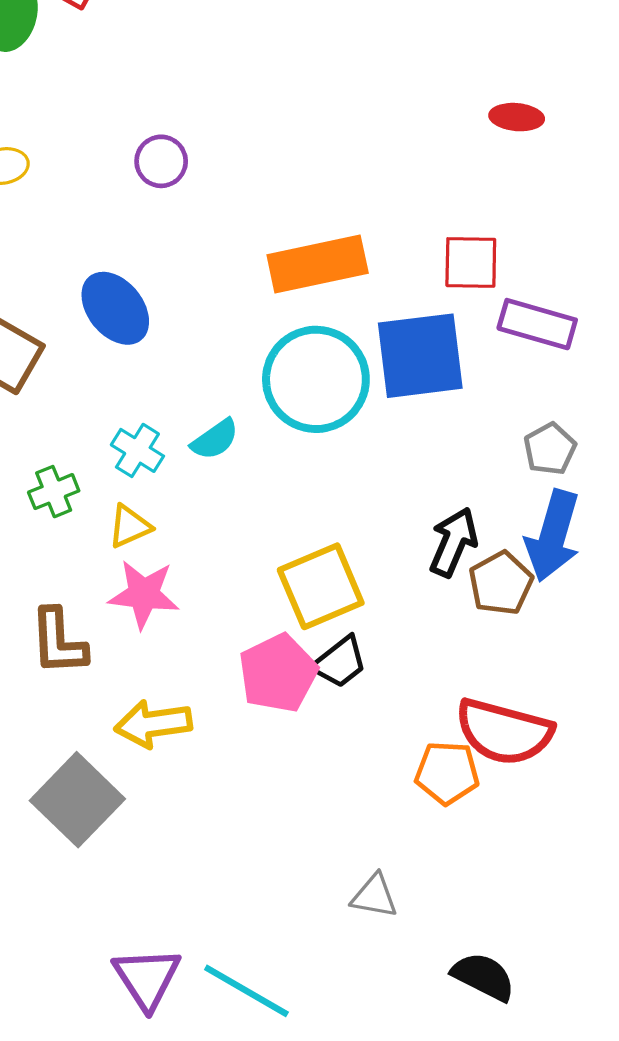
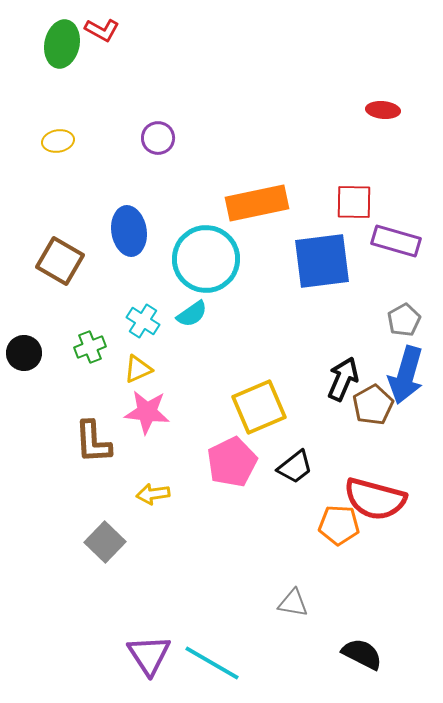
blue ellipse: (115, 308) -> (129, 231), turned 30
cyan circle: (316, 379) -> (206, 259), moved
black trapezoid: (340, 662) -> (295, 467), moved
yellow arrow: (153, 724) -> (153, 494), size x0.7
gray square: (77, 800) -> (105, 542), size x0.7

